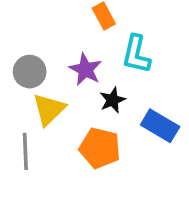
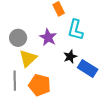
black star: (112, 100) -> (70, 57), moved
orange pentagon: (100, 148) -> (40, 85), moved

